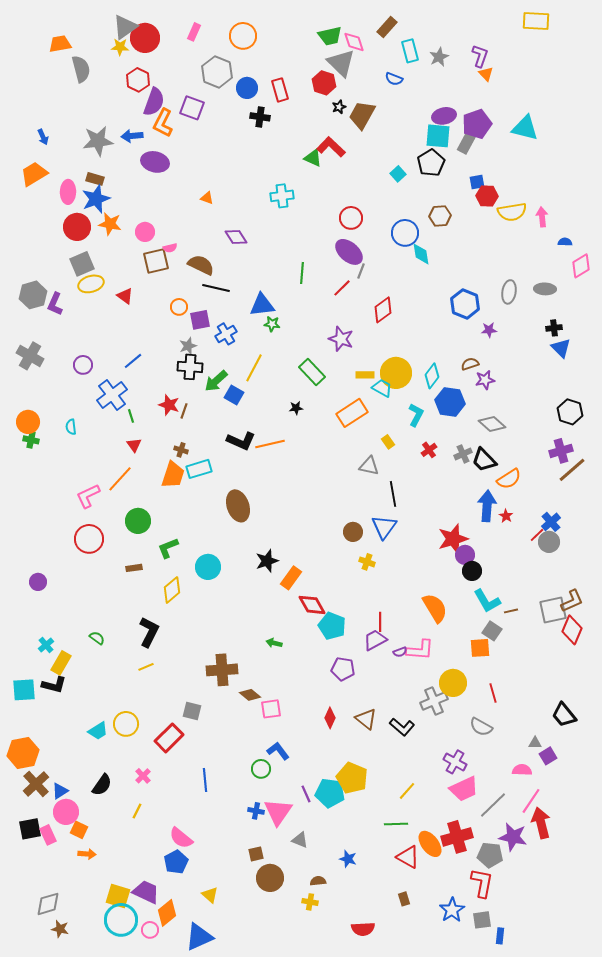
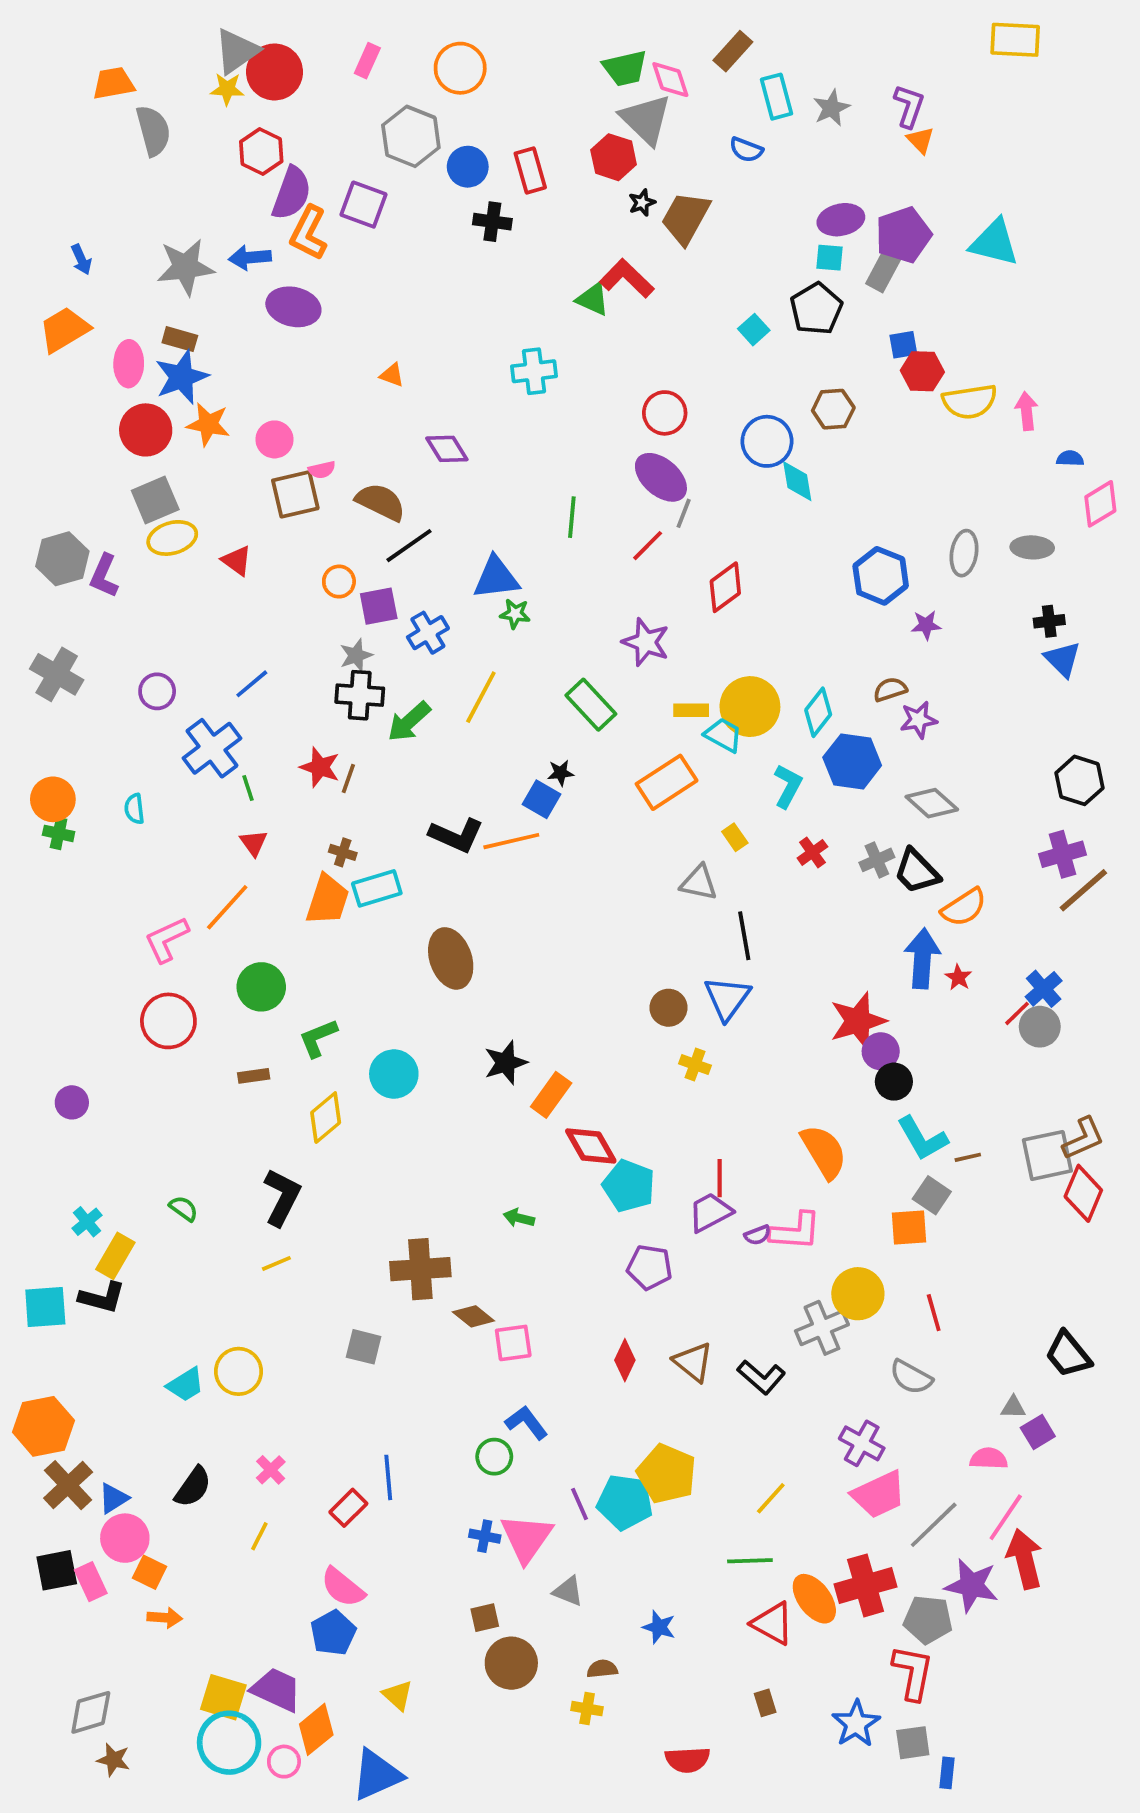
cyan square: (438, 136) -> (830, 258), size x0.6
black line: (216, 288) -> (409, 546), turned -48
blue square: (234, 395) -> (542, 799), moved
red rectangle: (169, 738) -> (348, 1508), moved, size x0.7

